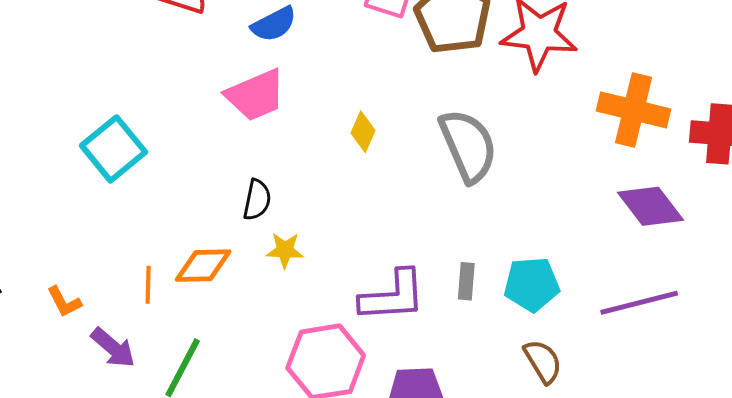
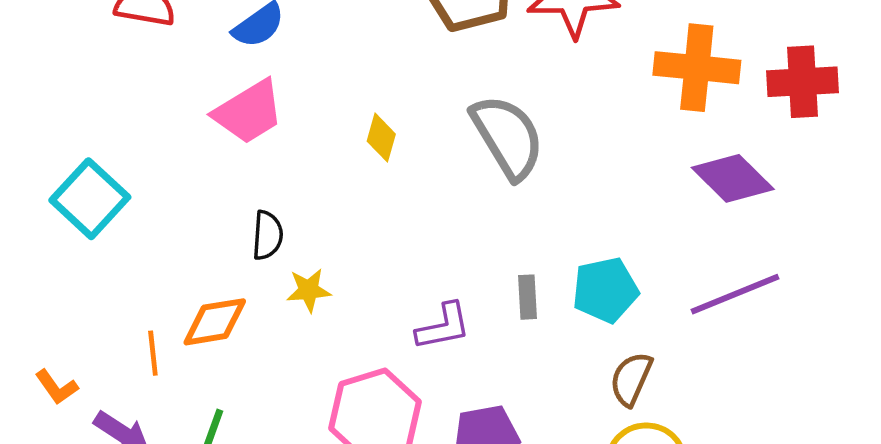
purple L-shape: (393, 296) -> (443, 327), size x0.7
brown semicircle: (543, 361) -> (631, 379), turned -117

